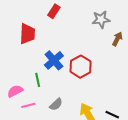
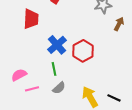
green line: (38, 80) -> (54, 69), moved

